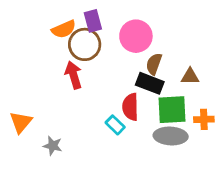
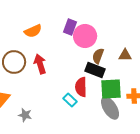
purple rectangle: (93, 21) -> (70, 27), moved, turned 35
brown circle: (85, 44) -> (14, 62), moved
brown triangle: (190, 76) -> (125, 55), moved
gray ellipse: (171, 136) -> (110, 108), turned 55

